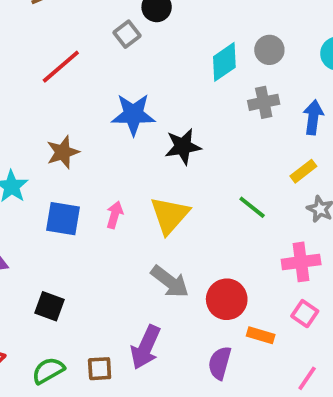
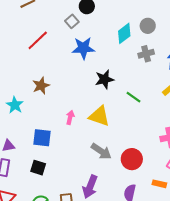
blue star: (133, 114) -> (83, 48), moved
green line: (252, 207) -> (133, 97), moved
yellow triangle: (170, 215) -> (99, 116), turned -50
blue square: (63, 219) -> (42, 138), moved
orange rectangle: (261, 335) -> (159, 184), moved

